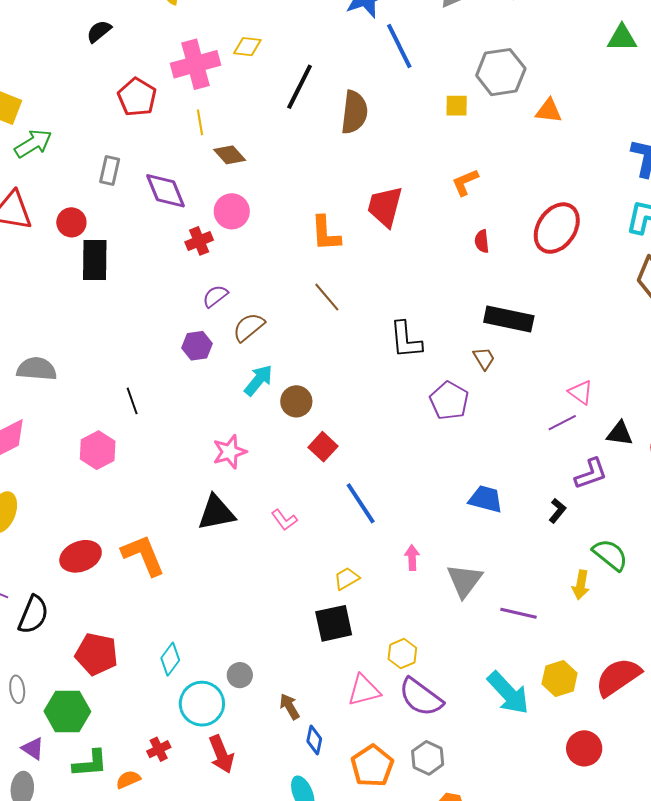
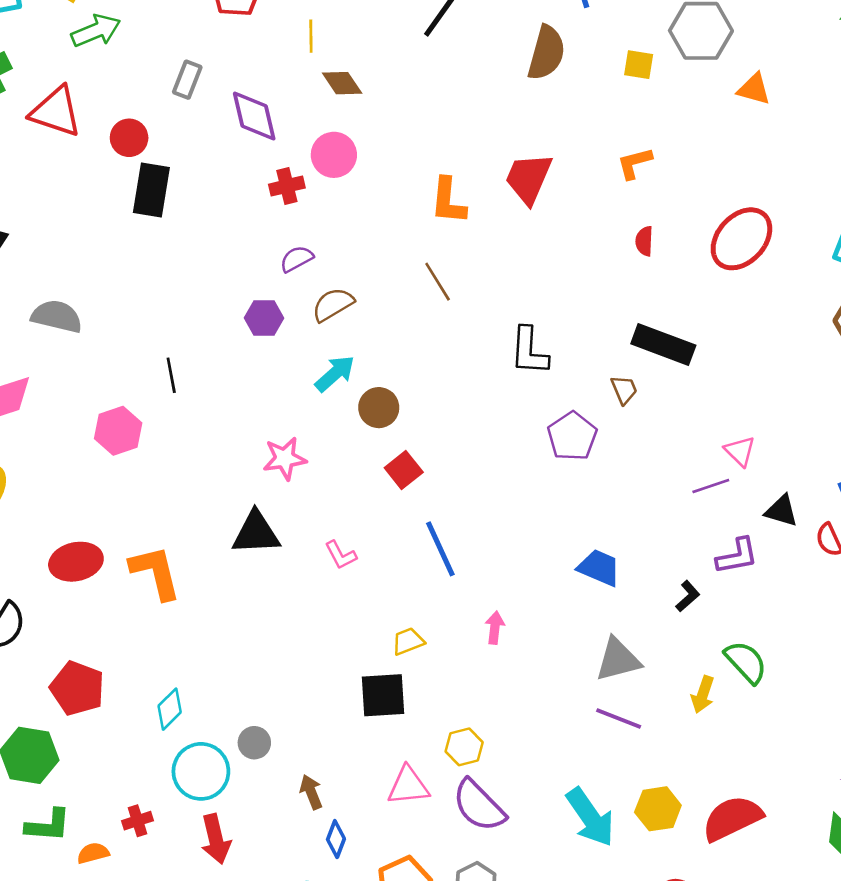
brown semicircle: (354, 112) -> (546, 53), moved
gray triangle: (464, 581) -> (618, 660), moved, turned 30

